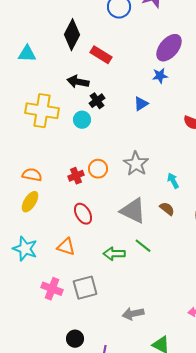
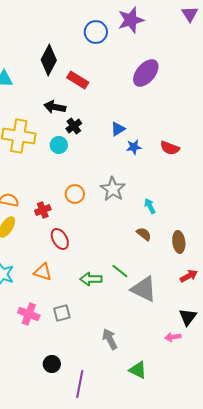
blue star: (160, 76) -> (134, 147), moved
red cross: (76, 176) -> (43, 210), moved
gray triangle: (133, 211) -> (144, 289), moved
gray square: (85, 288) -> (62, 313), size x0.7
gray arrow: (133, 314) -> (110, 339), turned 75

